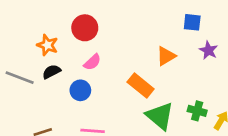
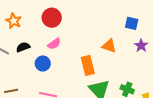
orange star: (47, 45) -> (14, 21), moved
orange triangle: (166, 56) -> (109, 46), turned 42
orange rectangle: (141, 86) -> (88, 65), turned 30

